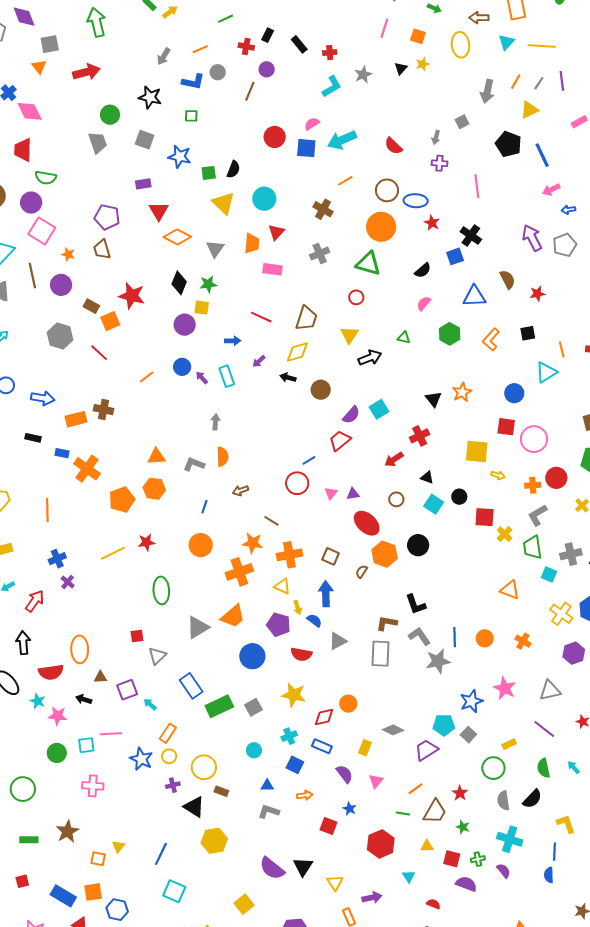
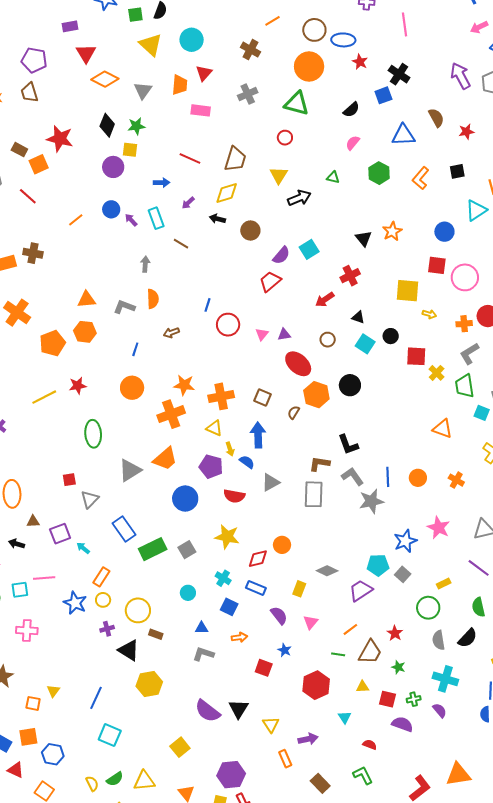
blue line: (309, 460) -> (208, 305), moved, turned -40
brown line: (271, 521) -> (181, 244), moved
cyan cross: (289, 736) -> (223, 578), turned -35

